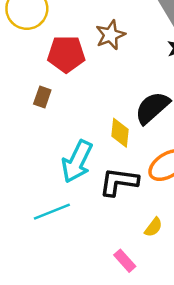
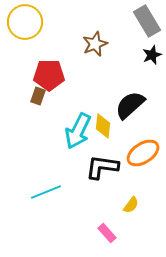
red pentagon: (66, 54) -> (49, 75), moved
cyan arrow: (77, 162) -> (78, 131), moved

